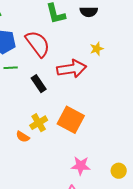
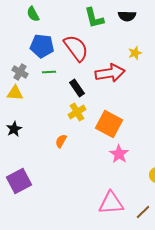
yellow cross: (39, 123) -> (77, 112), moved
orange semicircle: (23, 137) -> (61, 141), turned 88
pink star: (81, 166) -> (119, 154), moved, turned 30

